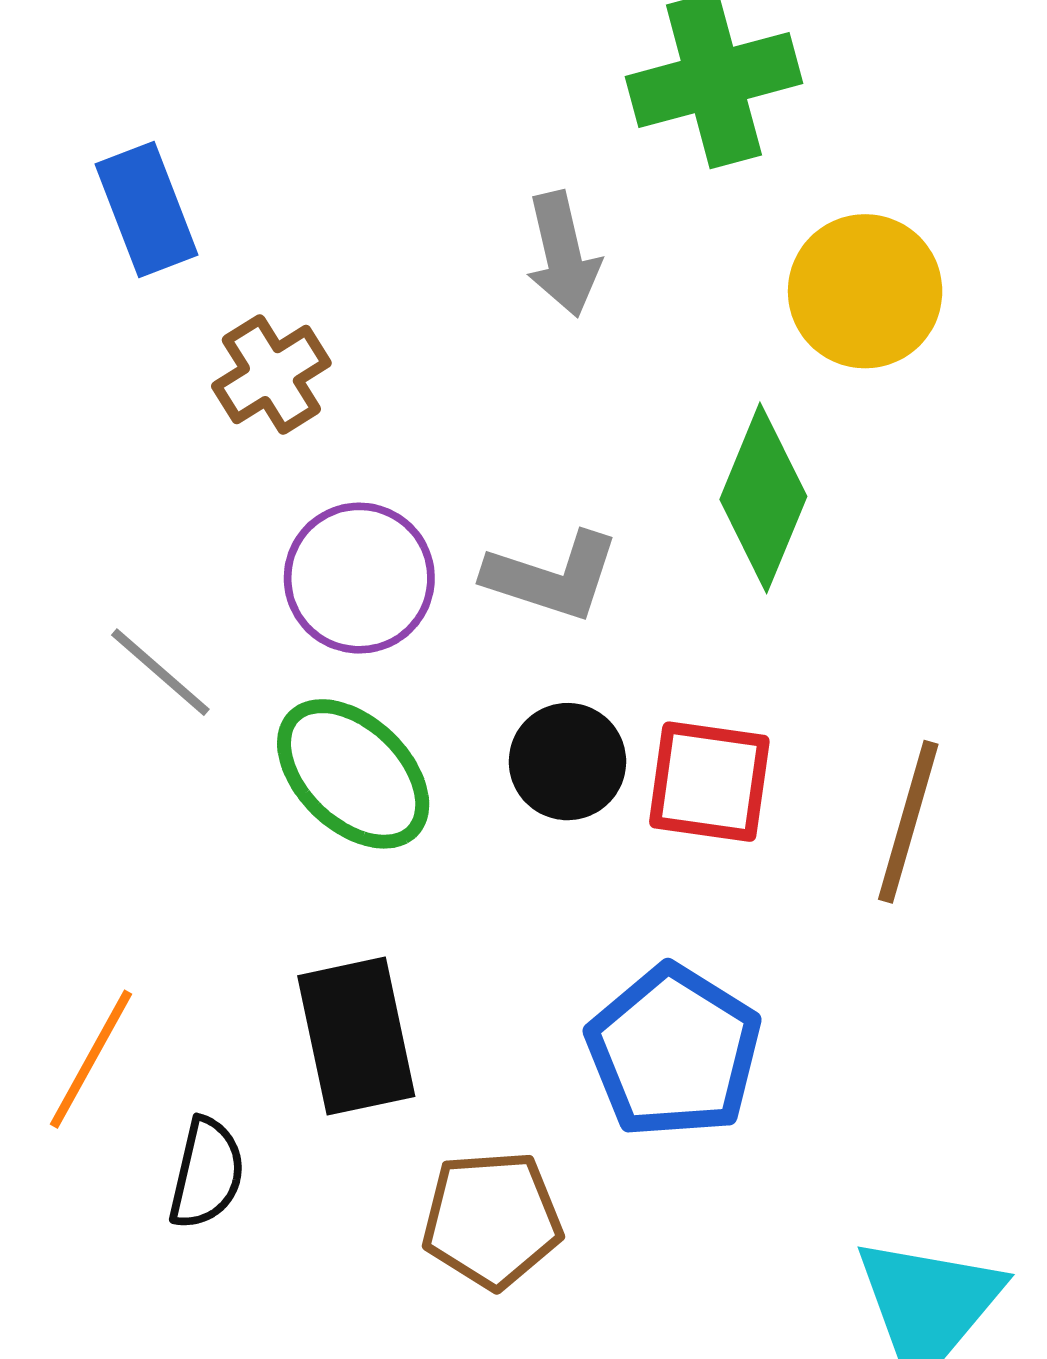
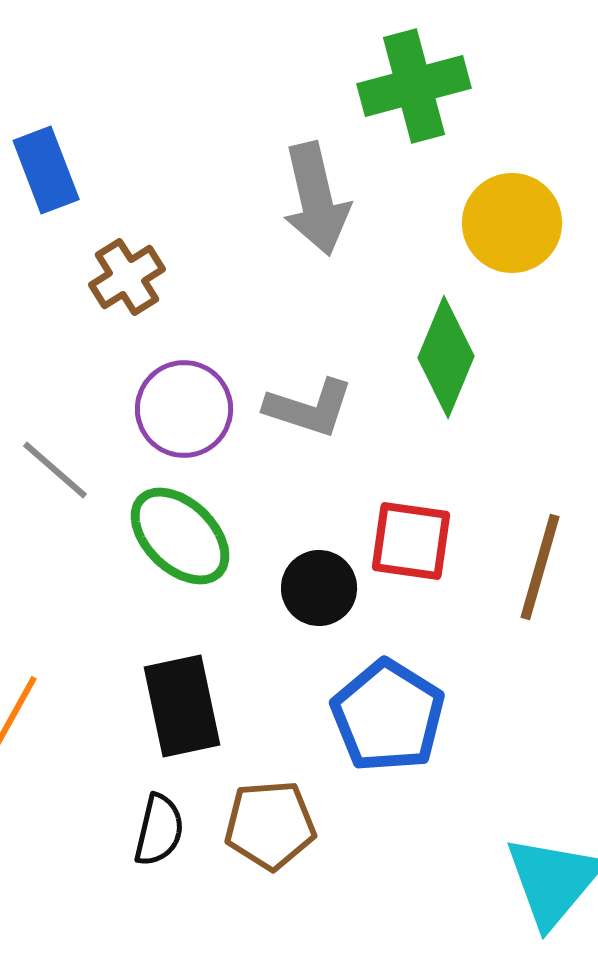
gray arrow: (563, 254) -> (316, 199), size x1.4
black circle: (567, 762) -> (319, 588), moved
black semicircle: (207, 1173) -> (159, 830), moved

